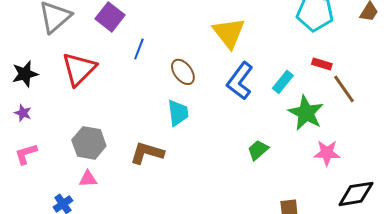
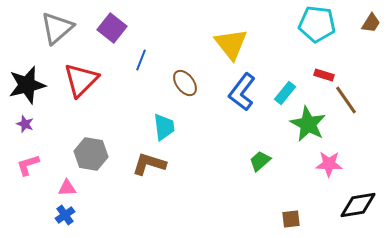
black star: (25, 74) -> (27, 85), size x1.4
cyan trapezoid: (178, 113) -> (164, 127), moved
pink triangle: (88, 179) -> (67, 188), moved

